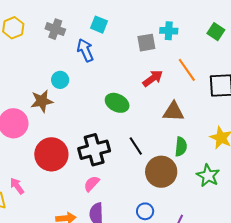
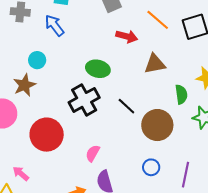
red arrow: (153, 78) -> (127, 36), turned 65
green semicircle: (181, 147) -> (181, 94), moved
black cross: (94, 150) -> (84, 100), moved

